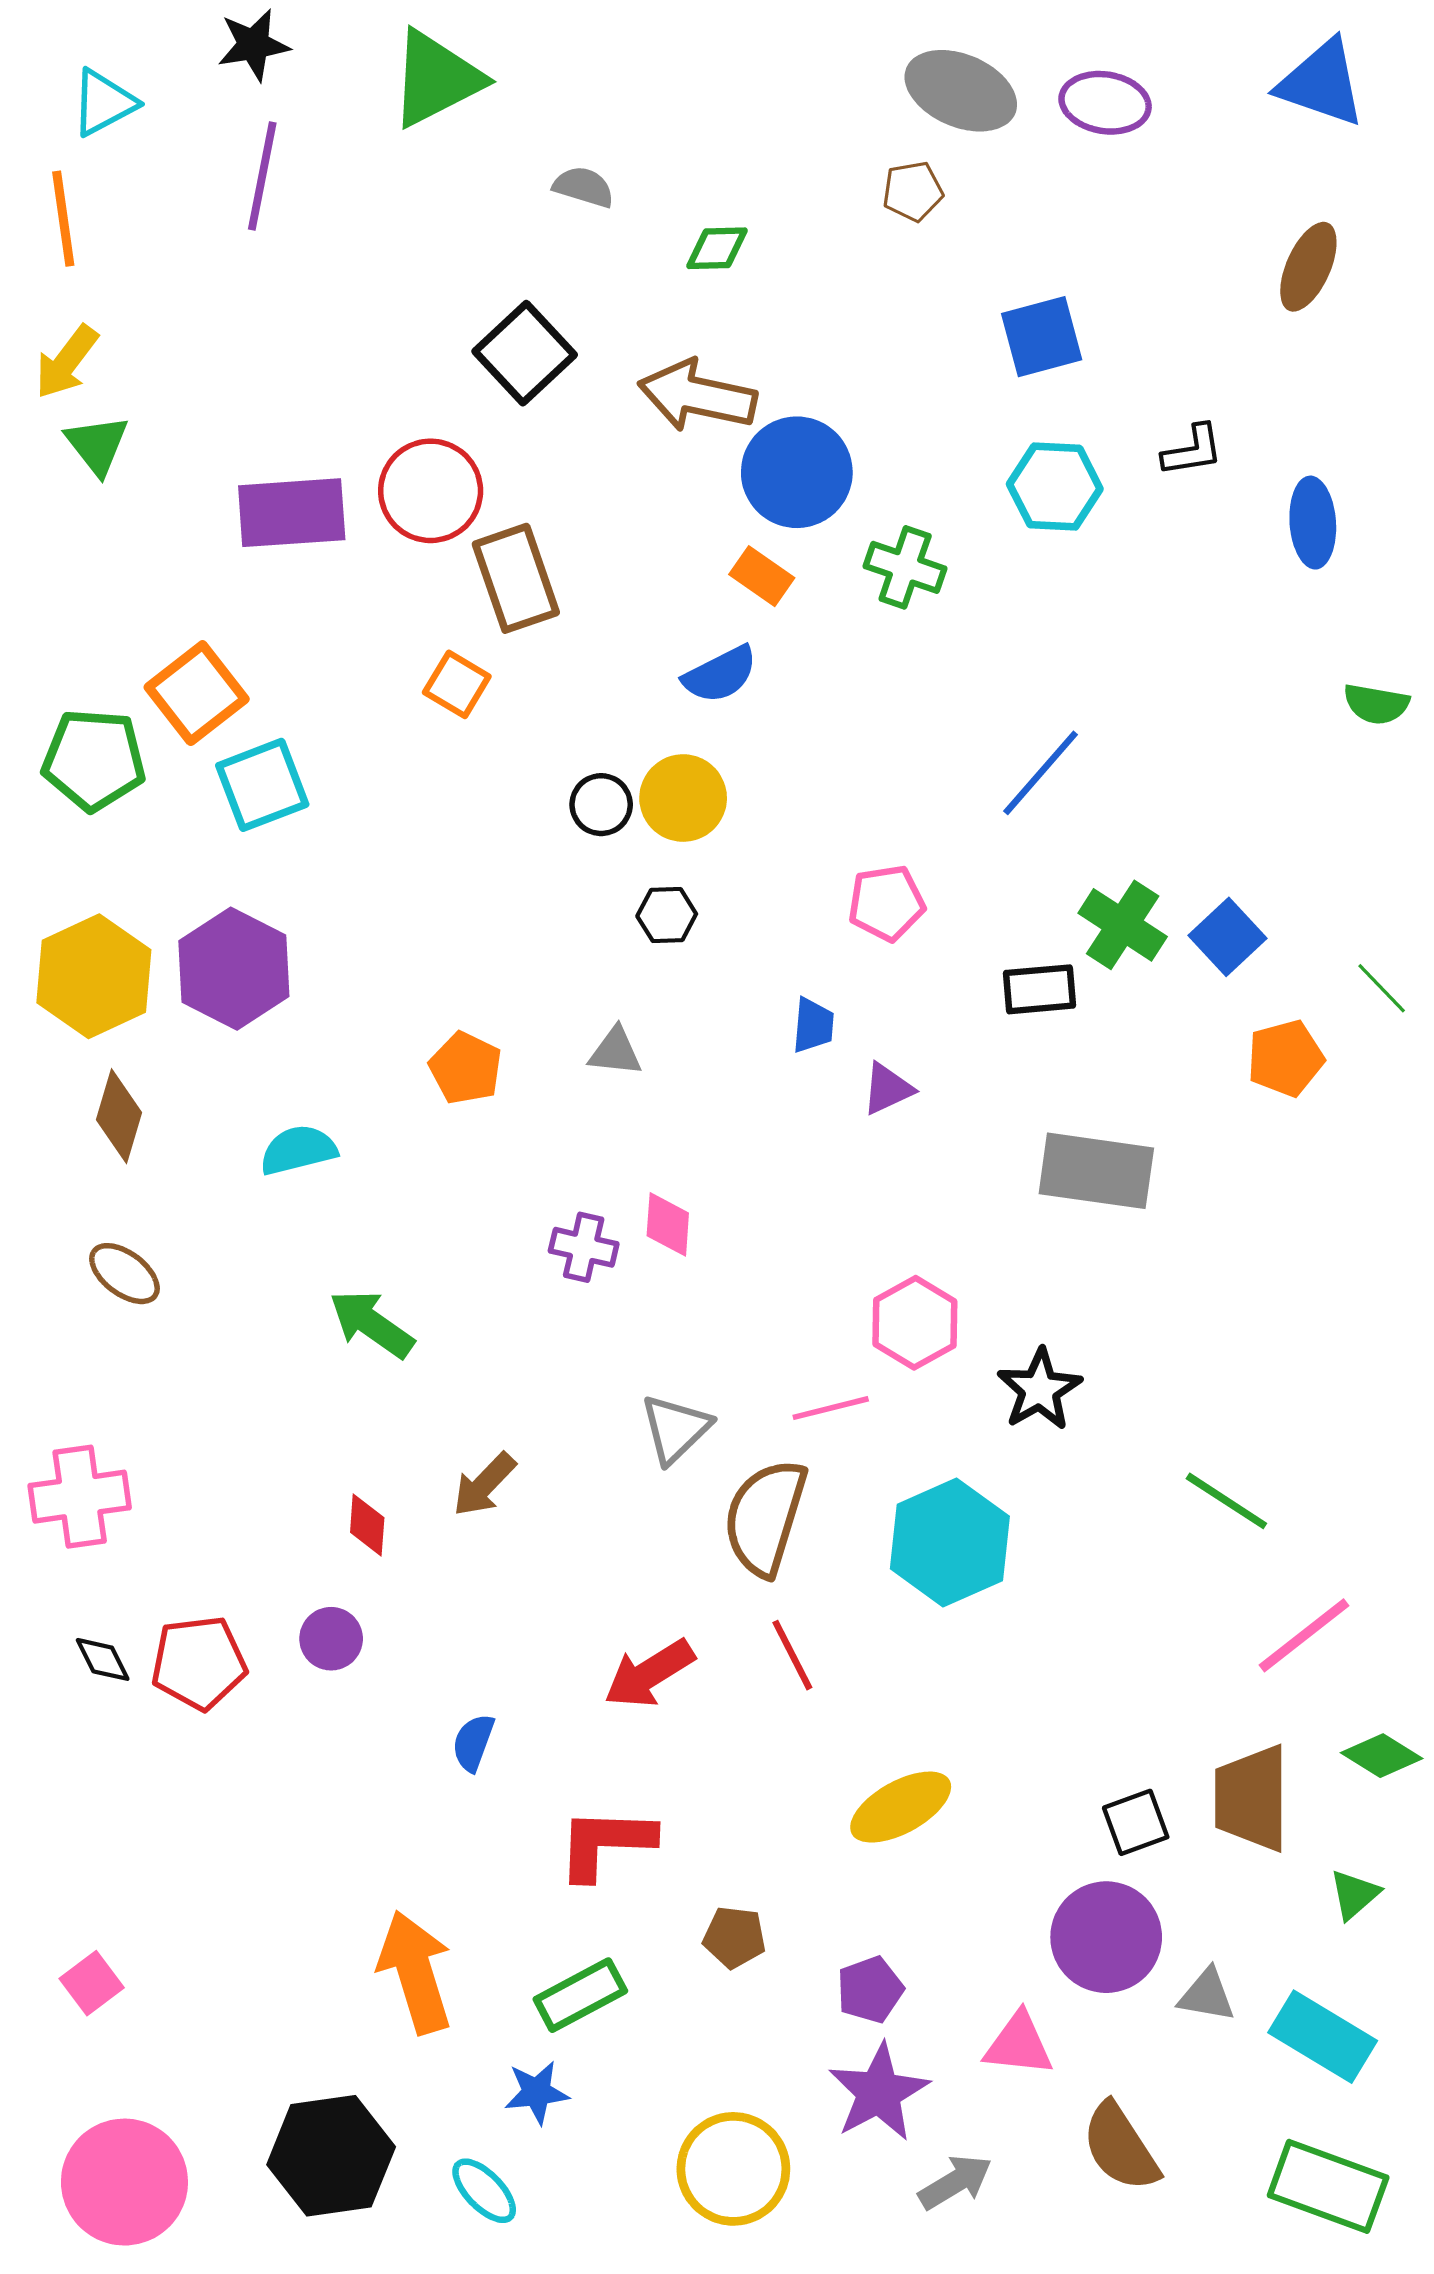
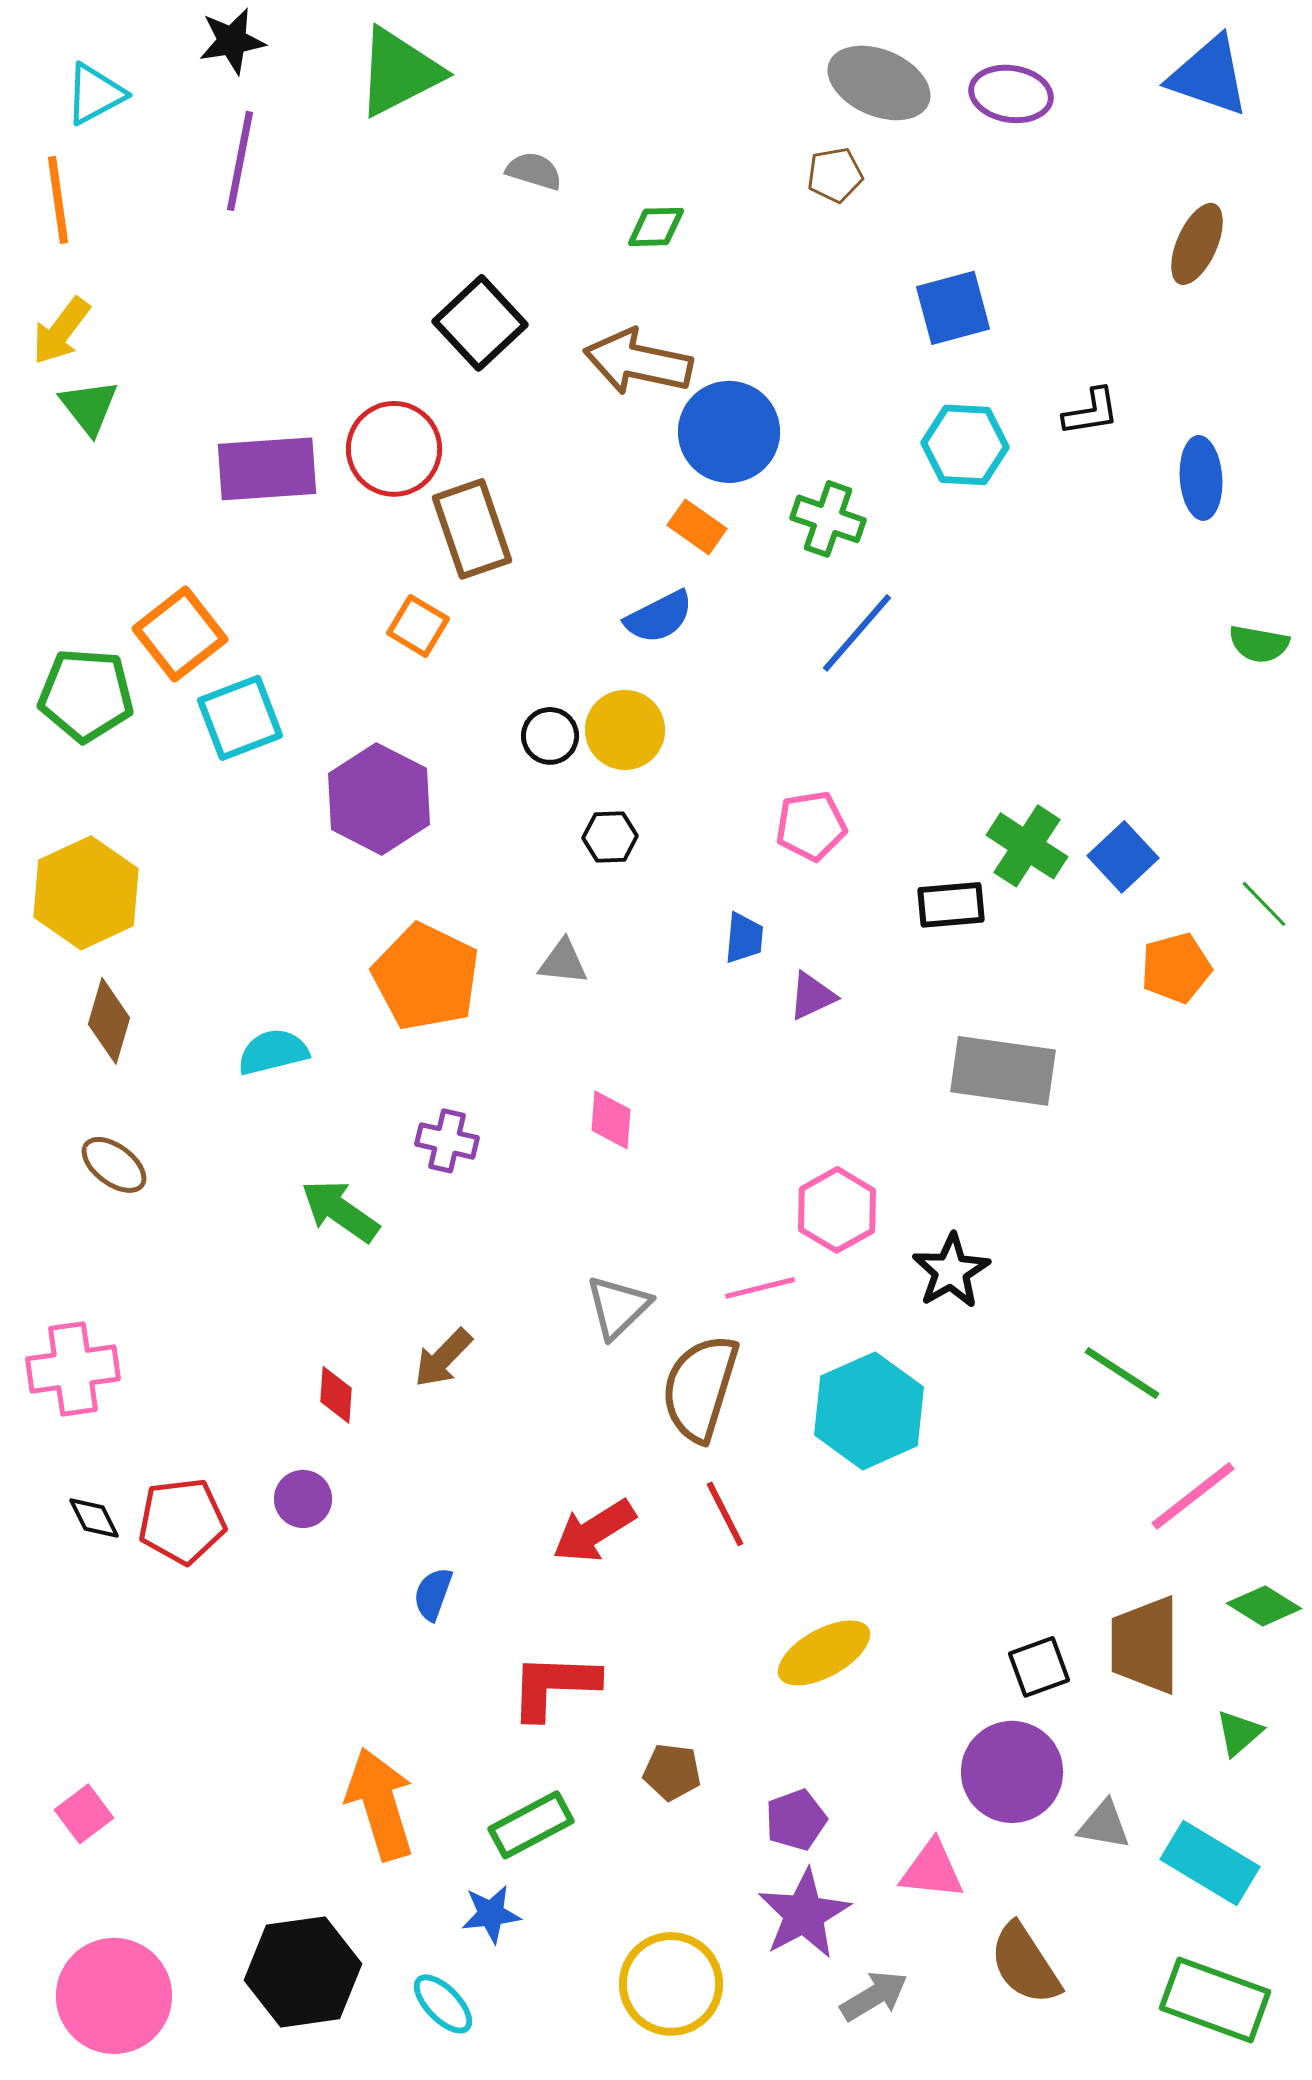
blue line: (1041, 773) -> (857, 633), moved
purple hexagon: (234, 969) -> (379, 799), moved
orange pentagon: (466, 1068) -> (426, 977), size x1.6
purple cross: (584, 1247) -> (447, 1141), moved

